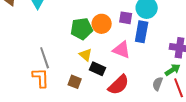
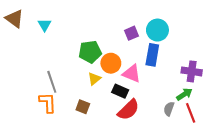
purple square: (126, 18) -> (132, 33), moved, turned -32
orange circle: (102, 24) -> (111, 63), moved
yellow triangle: (86, 55) -> (94, 79), turned 40
black rectangle: (98, 69) -> (120, 91), moved

